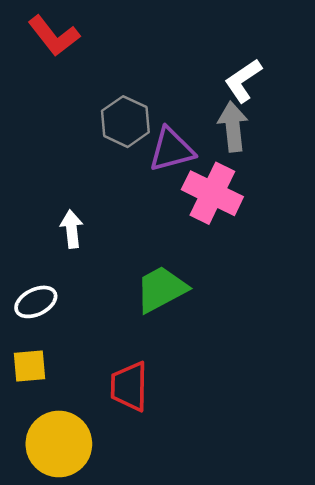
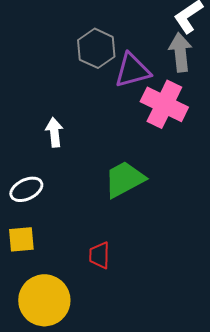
red trapezoid: (129, 386) -> (99, 255), size x0.7

